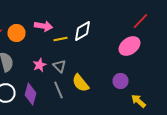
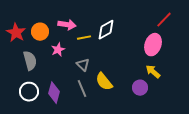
pink ellipse: (130, 46) -> (153, 45), turned -35
pink star: (40, 65) -> (58, 50), moved
purple circle: (120, 81) -> (140, 88), moved
yellow arrow: (138, 101) -> (153, 72), moved

